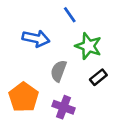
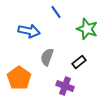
green star: (88, 46) -> (87, 29), moved
purple cross: (64, 107) -> (65, 86), moved

